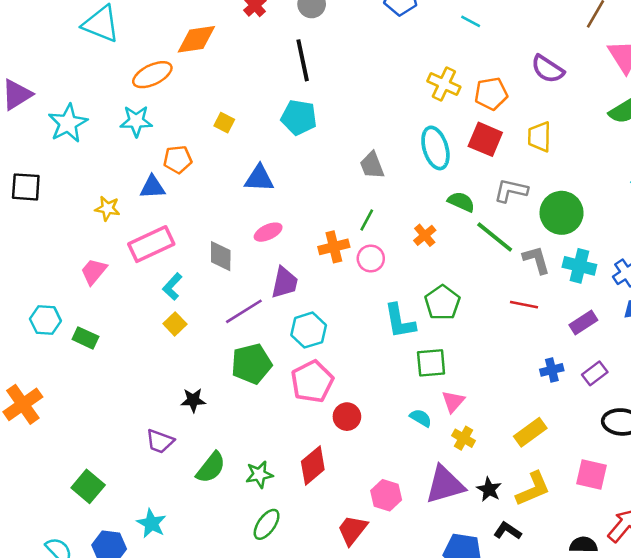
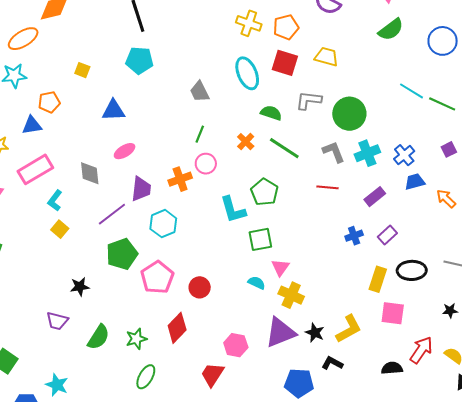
yellow trapezoid: (539, 137) -> (327, 57), turned 110
green line: (495, 237) -> (284, 148), moved
orange cross: (334, 247) -> (180, 179), moved
cyan cross: (579, 266) -> (367, 153), turned -30
pink pentagon: (312, 382) -> (157, 277), moved
yellow rectangle: (530, 432) -> (378, 279), moved, turned -30
yellow cross: (464, 438) -> (291, 295), size x1.4

